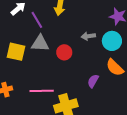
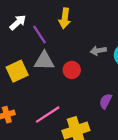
yellow square: (16, 52) -> (17, 71), turned -36
pink line: (42, 91) -> (48, 115), turned -30

